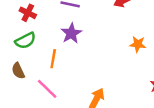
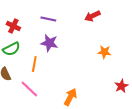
purple star: (71, 33) -> (49, 43), turned -30

